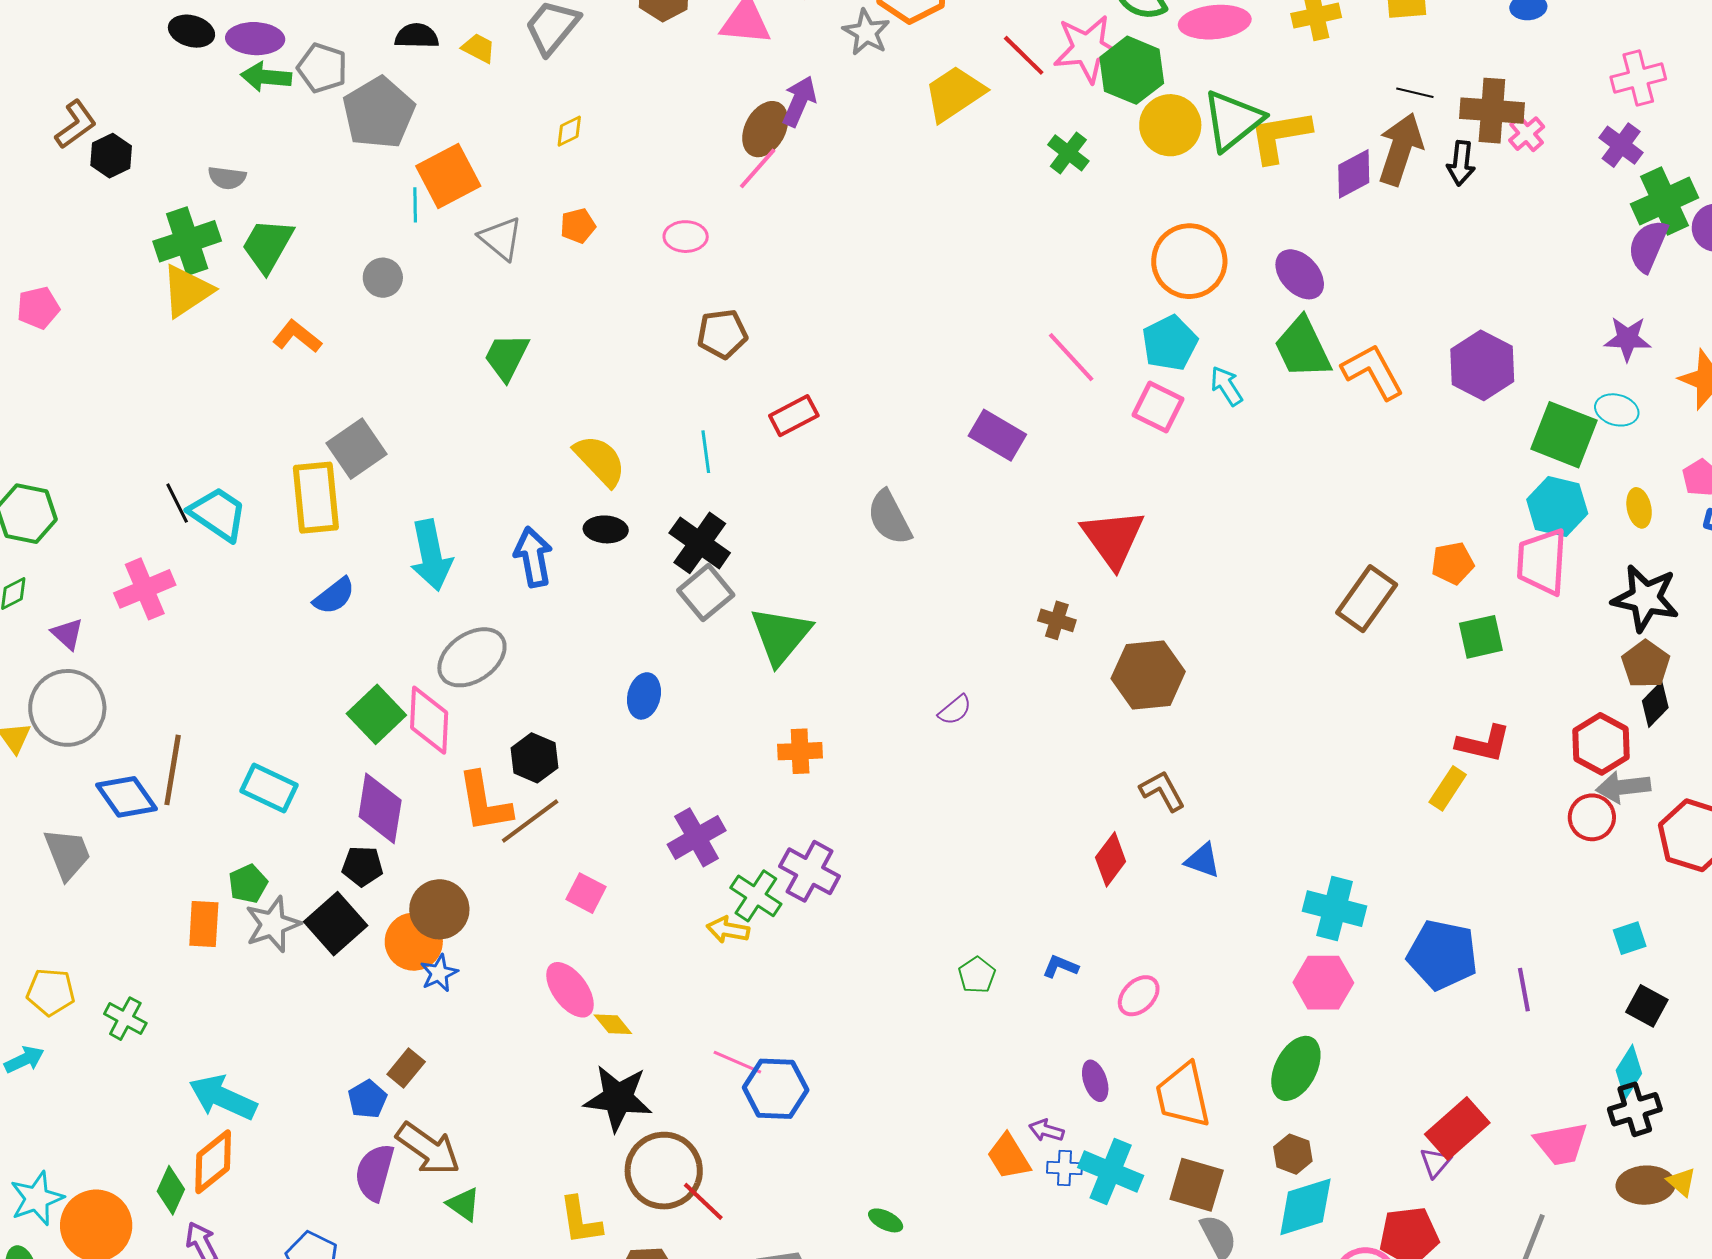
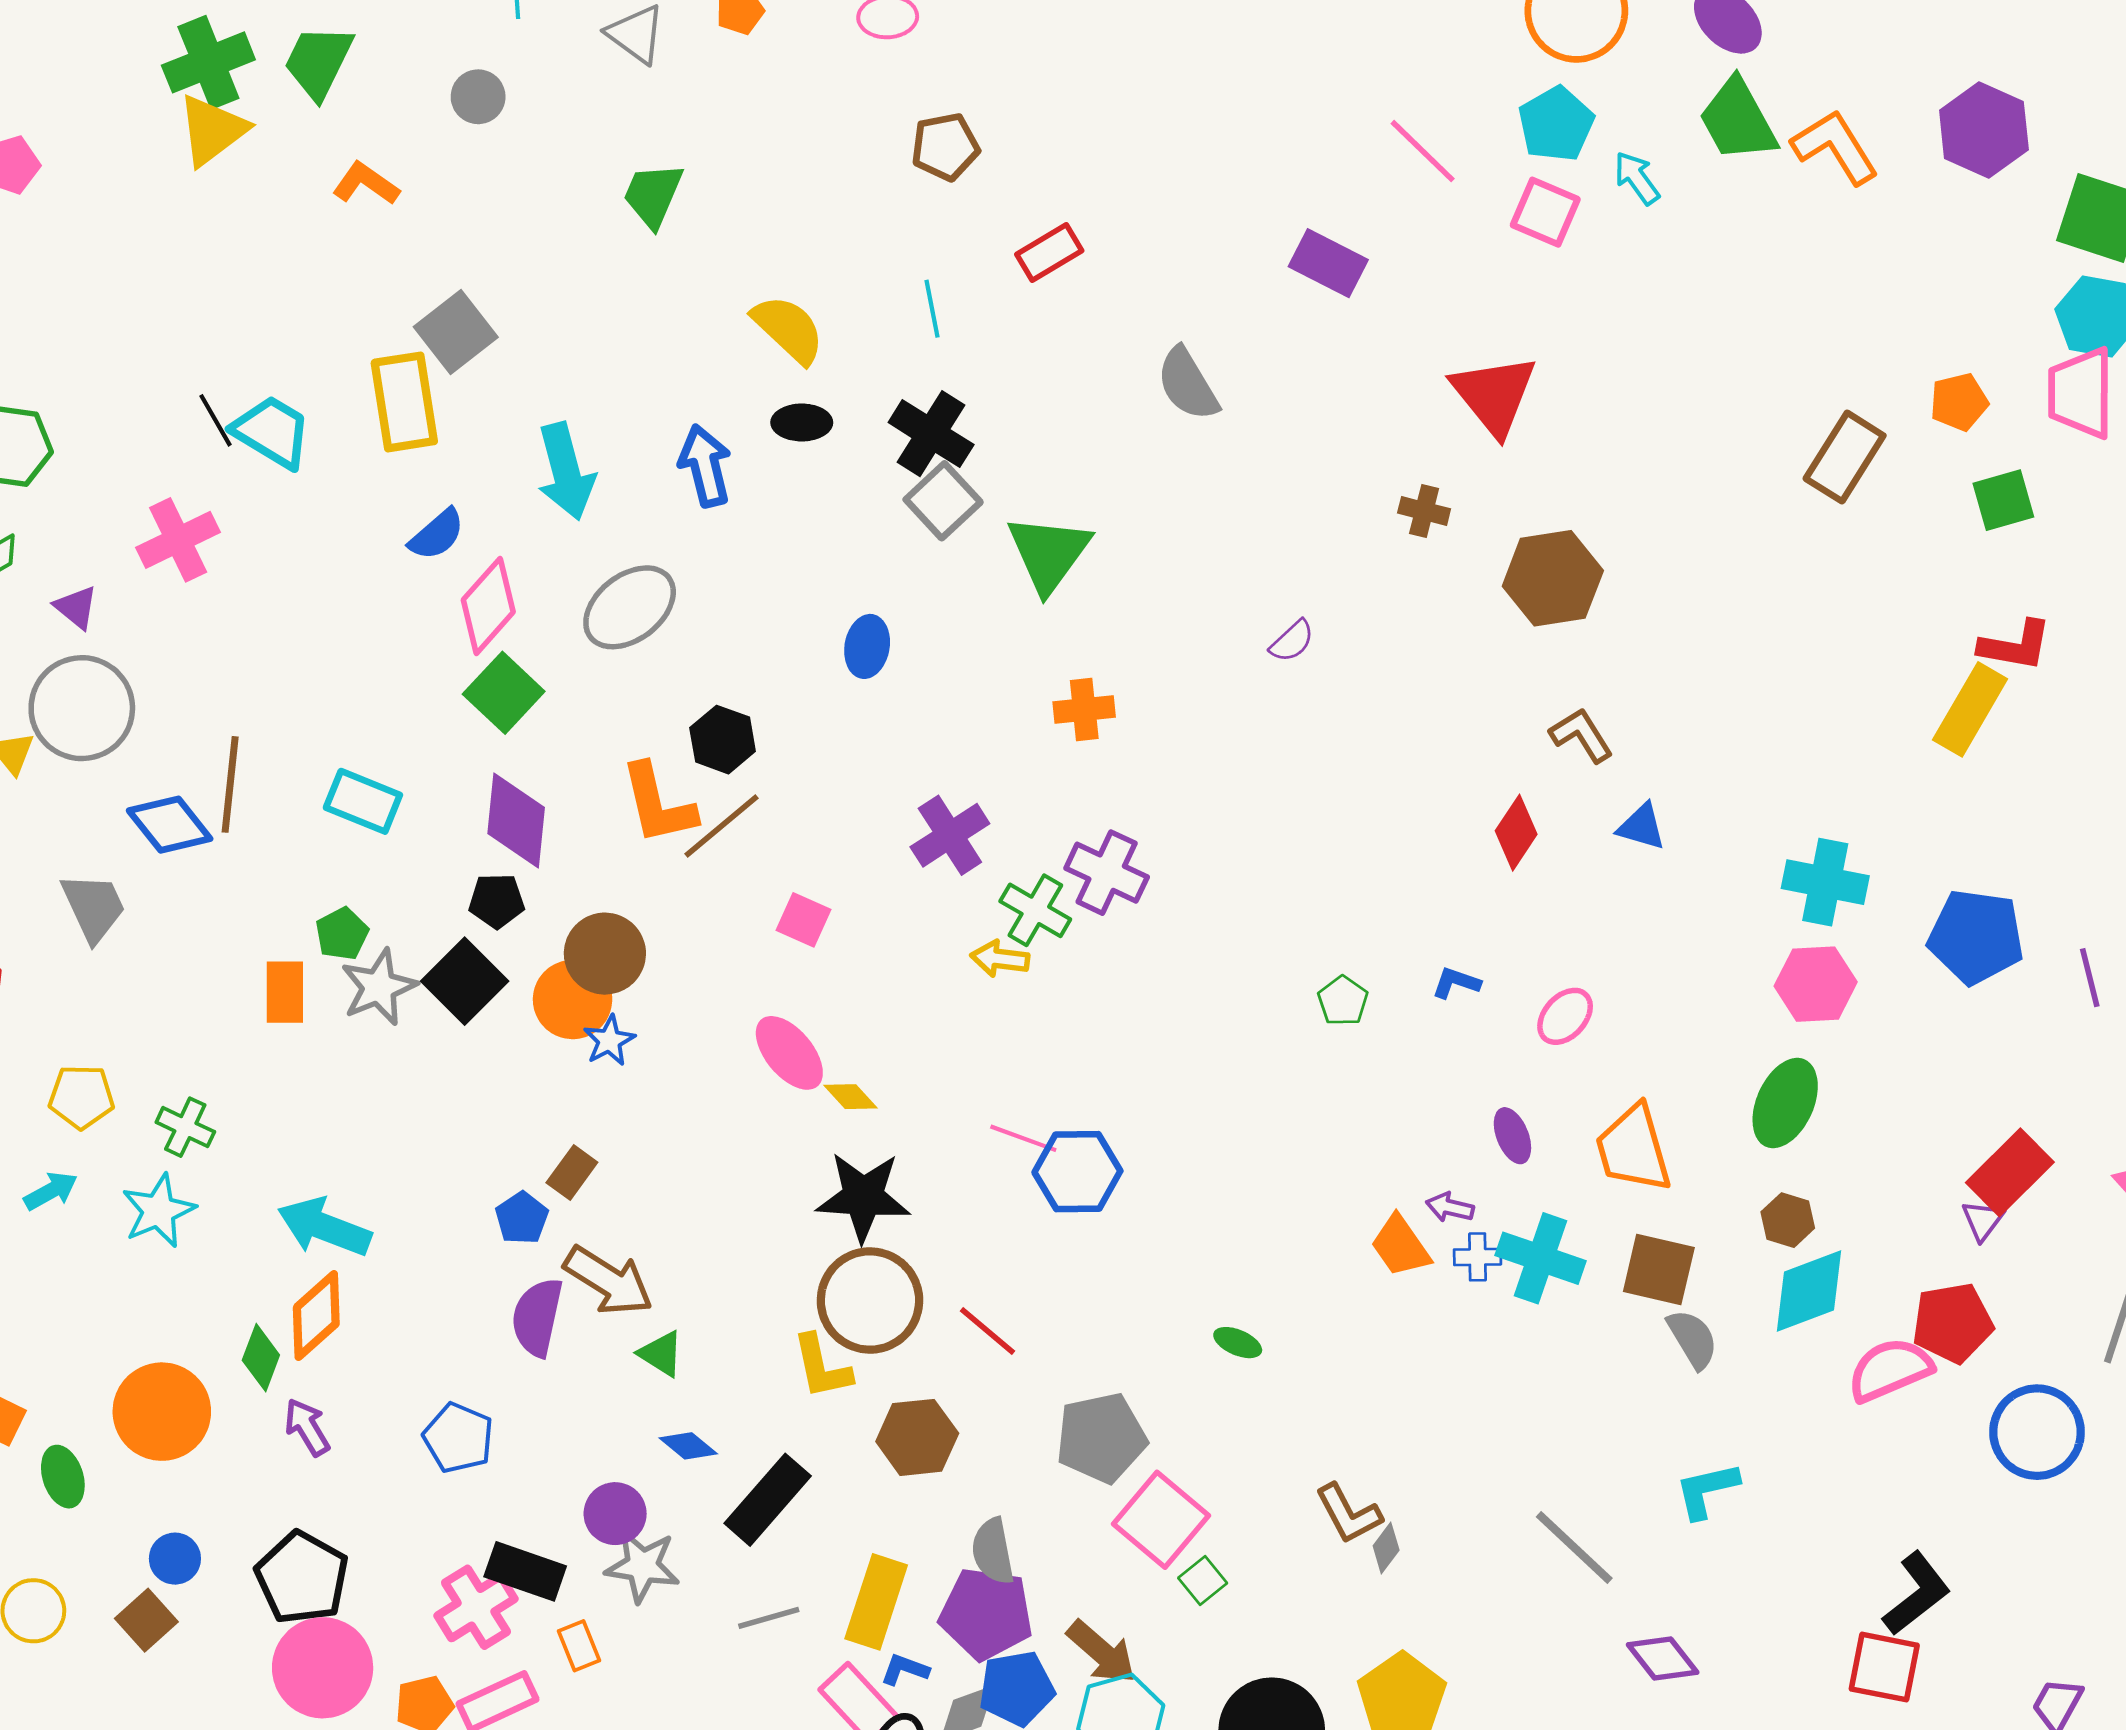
pink diamond: (429, 720) -> (488, 606), moved, turned 42
yellow rectangle: (1448, 788) -> (1970, 709), size x1.5
brown circle: (664, 1171) -> (870, 1301), moved
cyan star: (37, 1198) -> (159, 1211), moved

